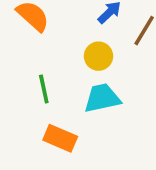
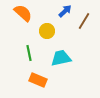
yellow circle: (98, 56) -> (47, 31), moved

